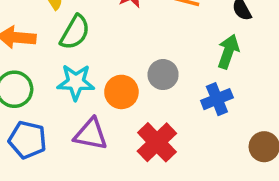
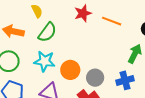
gray circle: (163, 75) -> (95, 78), moved

